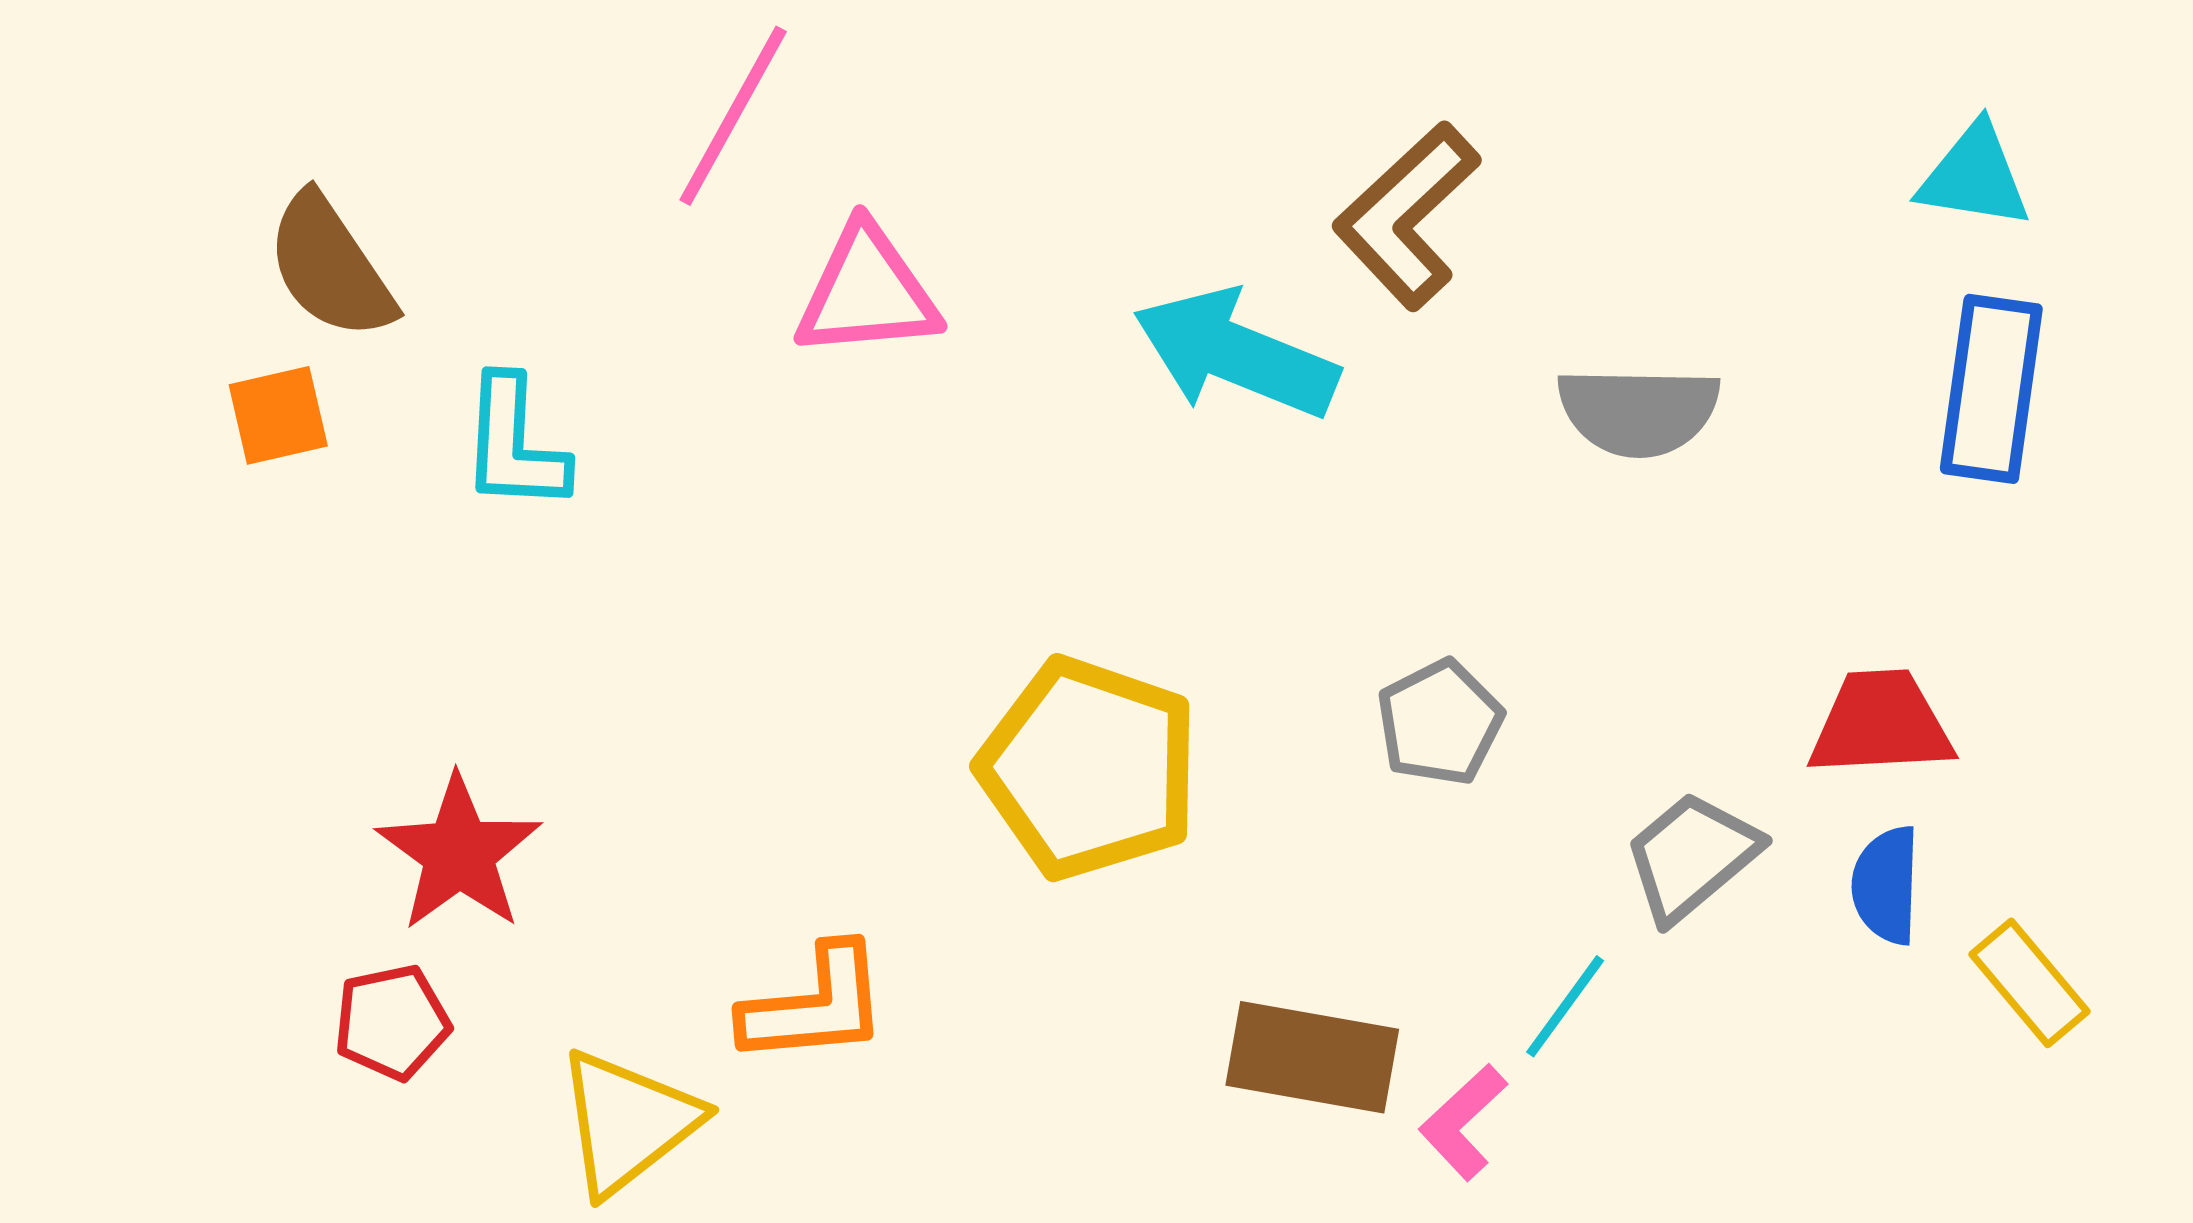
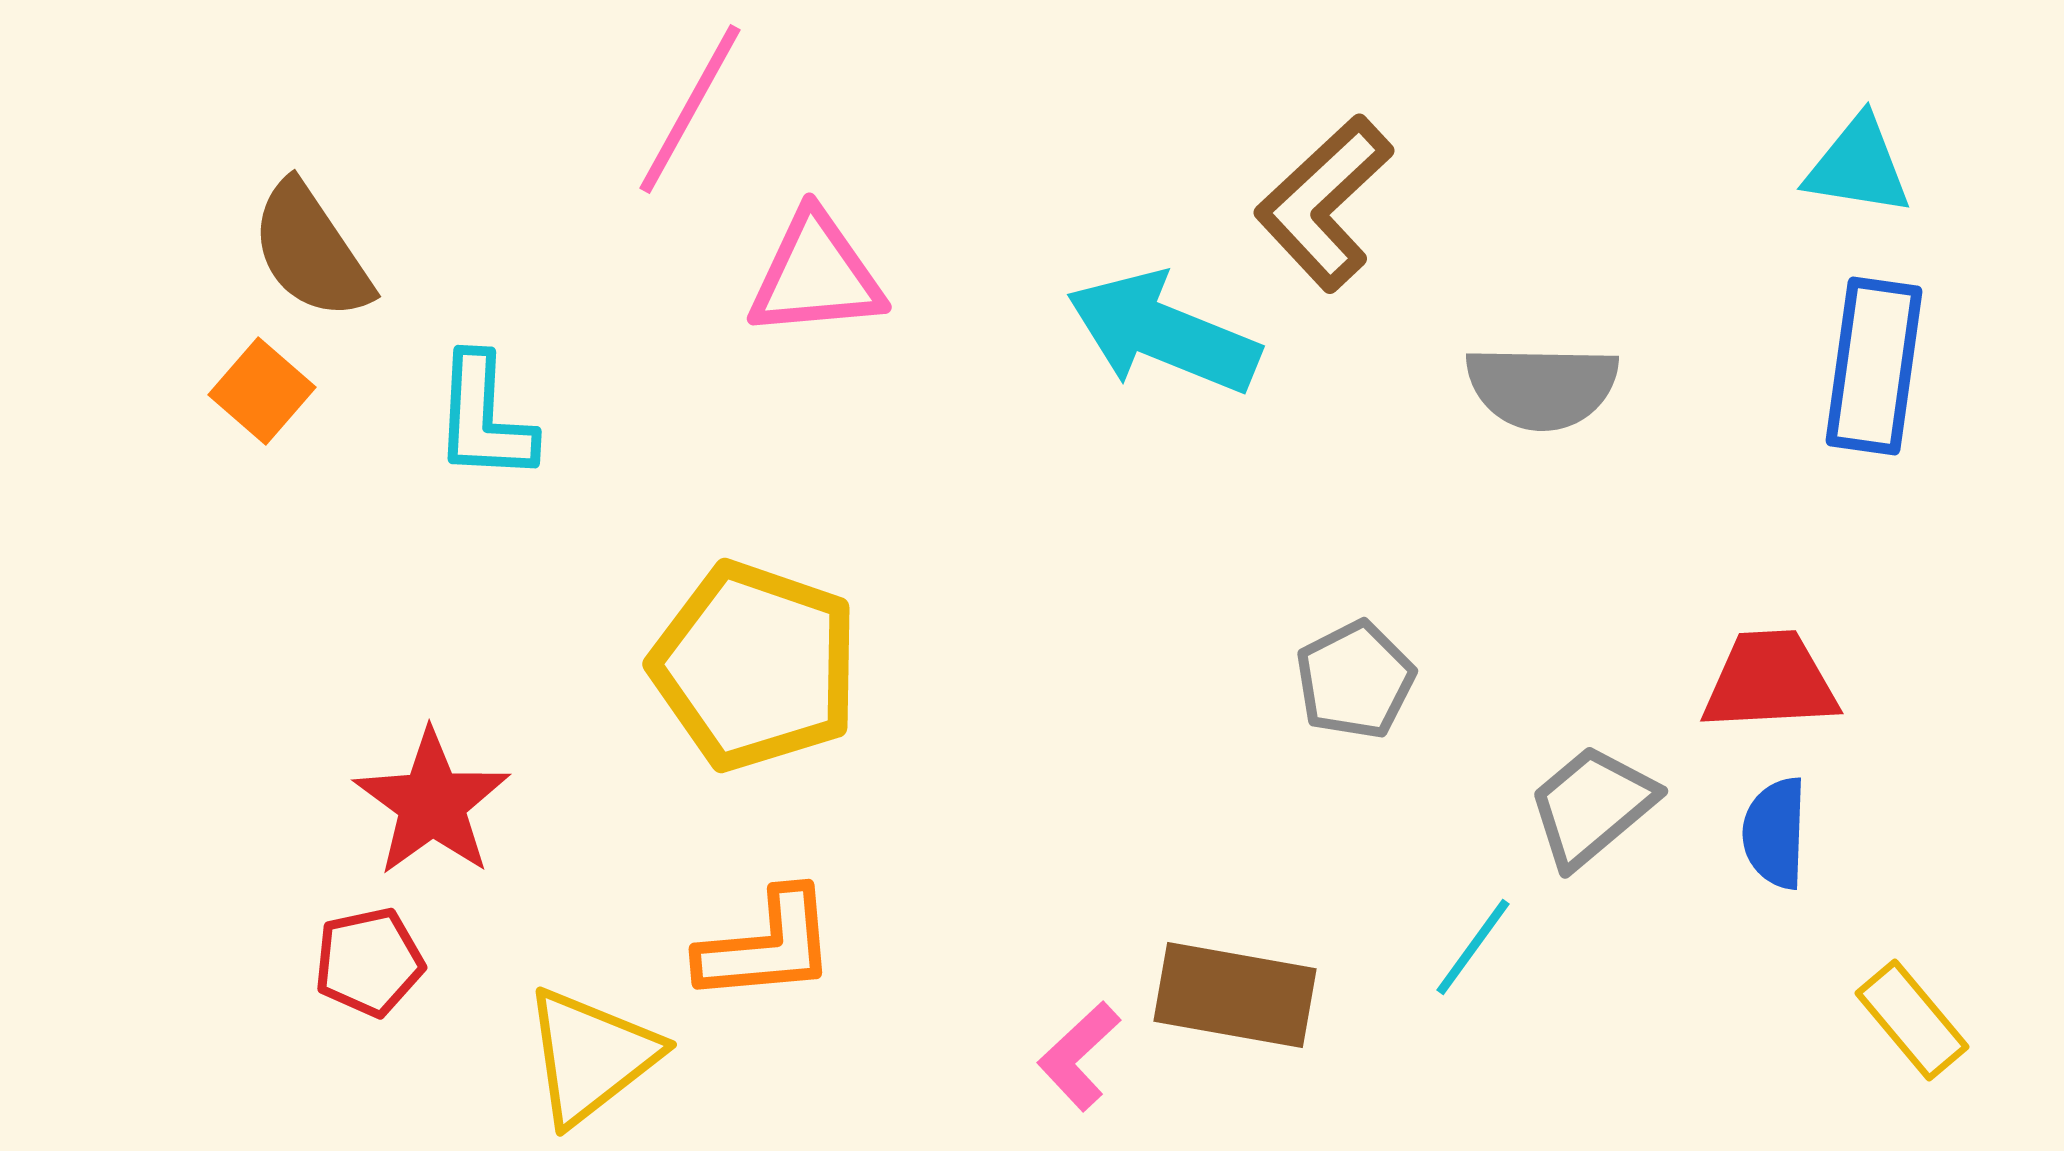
orange square: (278, 415) -> (262, 391), turned -36
yellow pentagon: (1089, 768) -> (755, 666), moved
yellow rectangle: (2030, 983) -> (1912, 1020), moved
pink L-shape: (1463, 1122) -> (1079, 1056), moved

